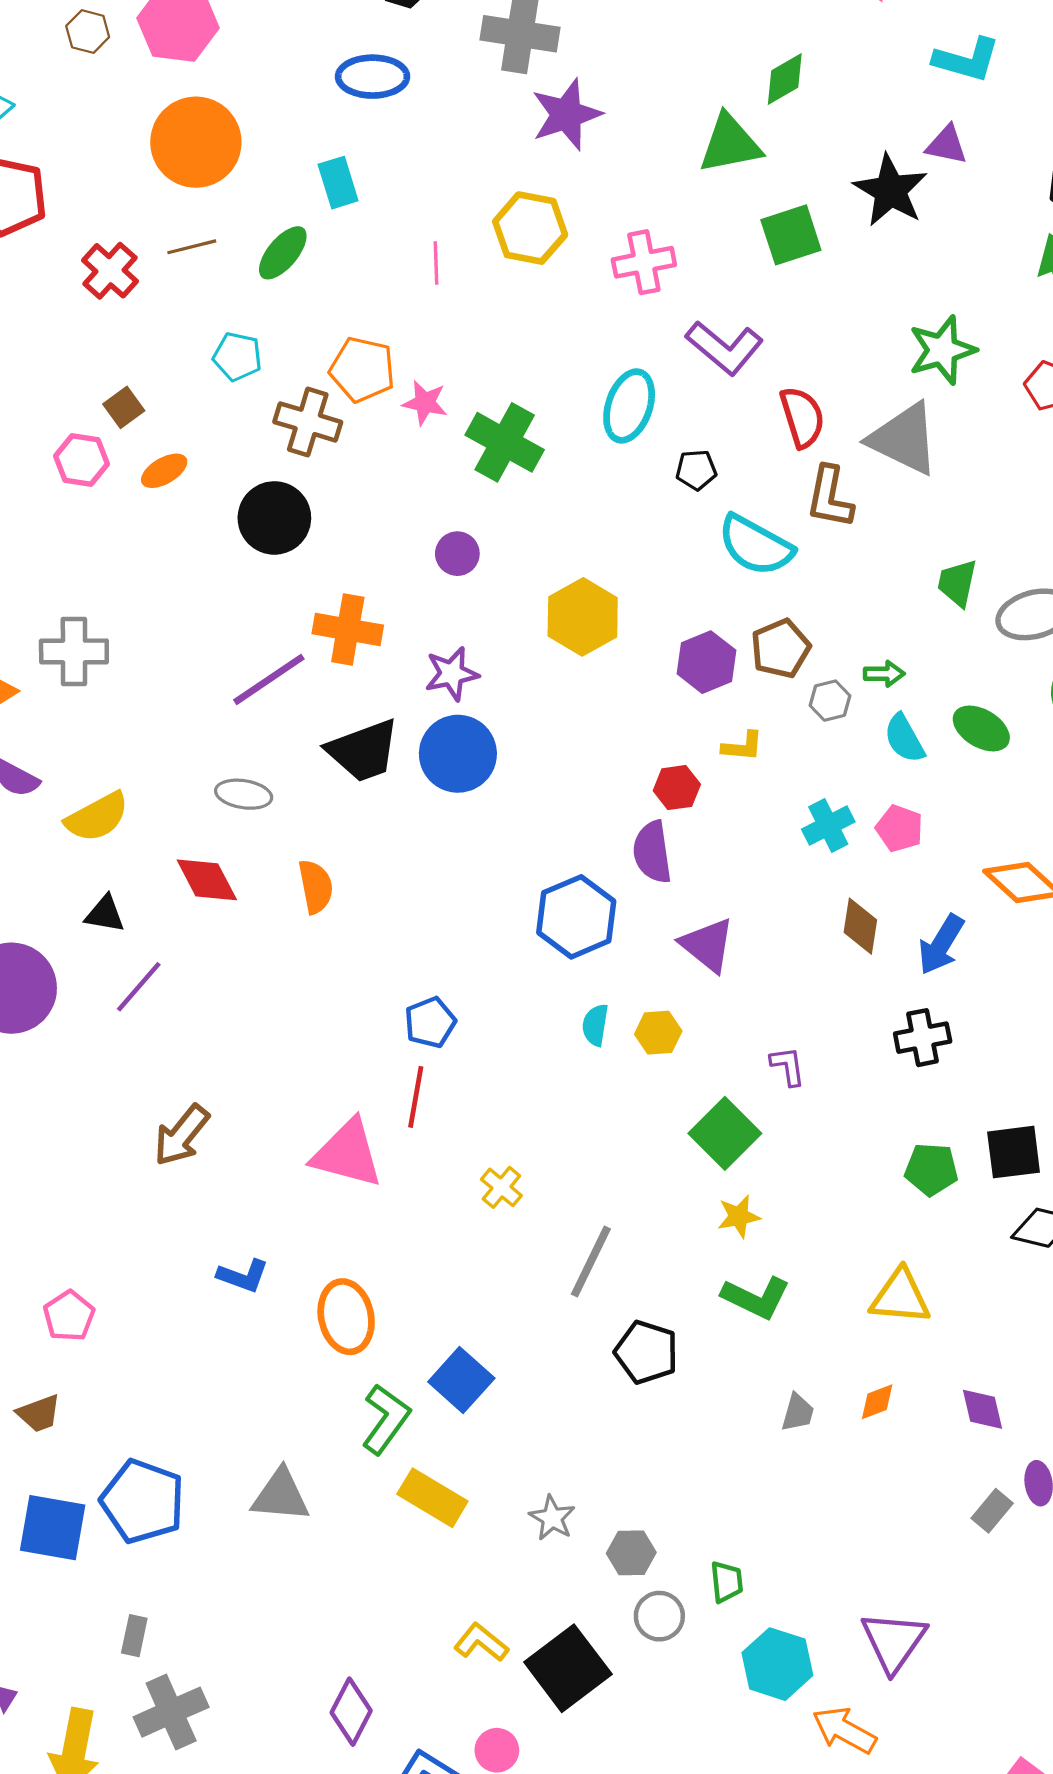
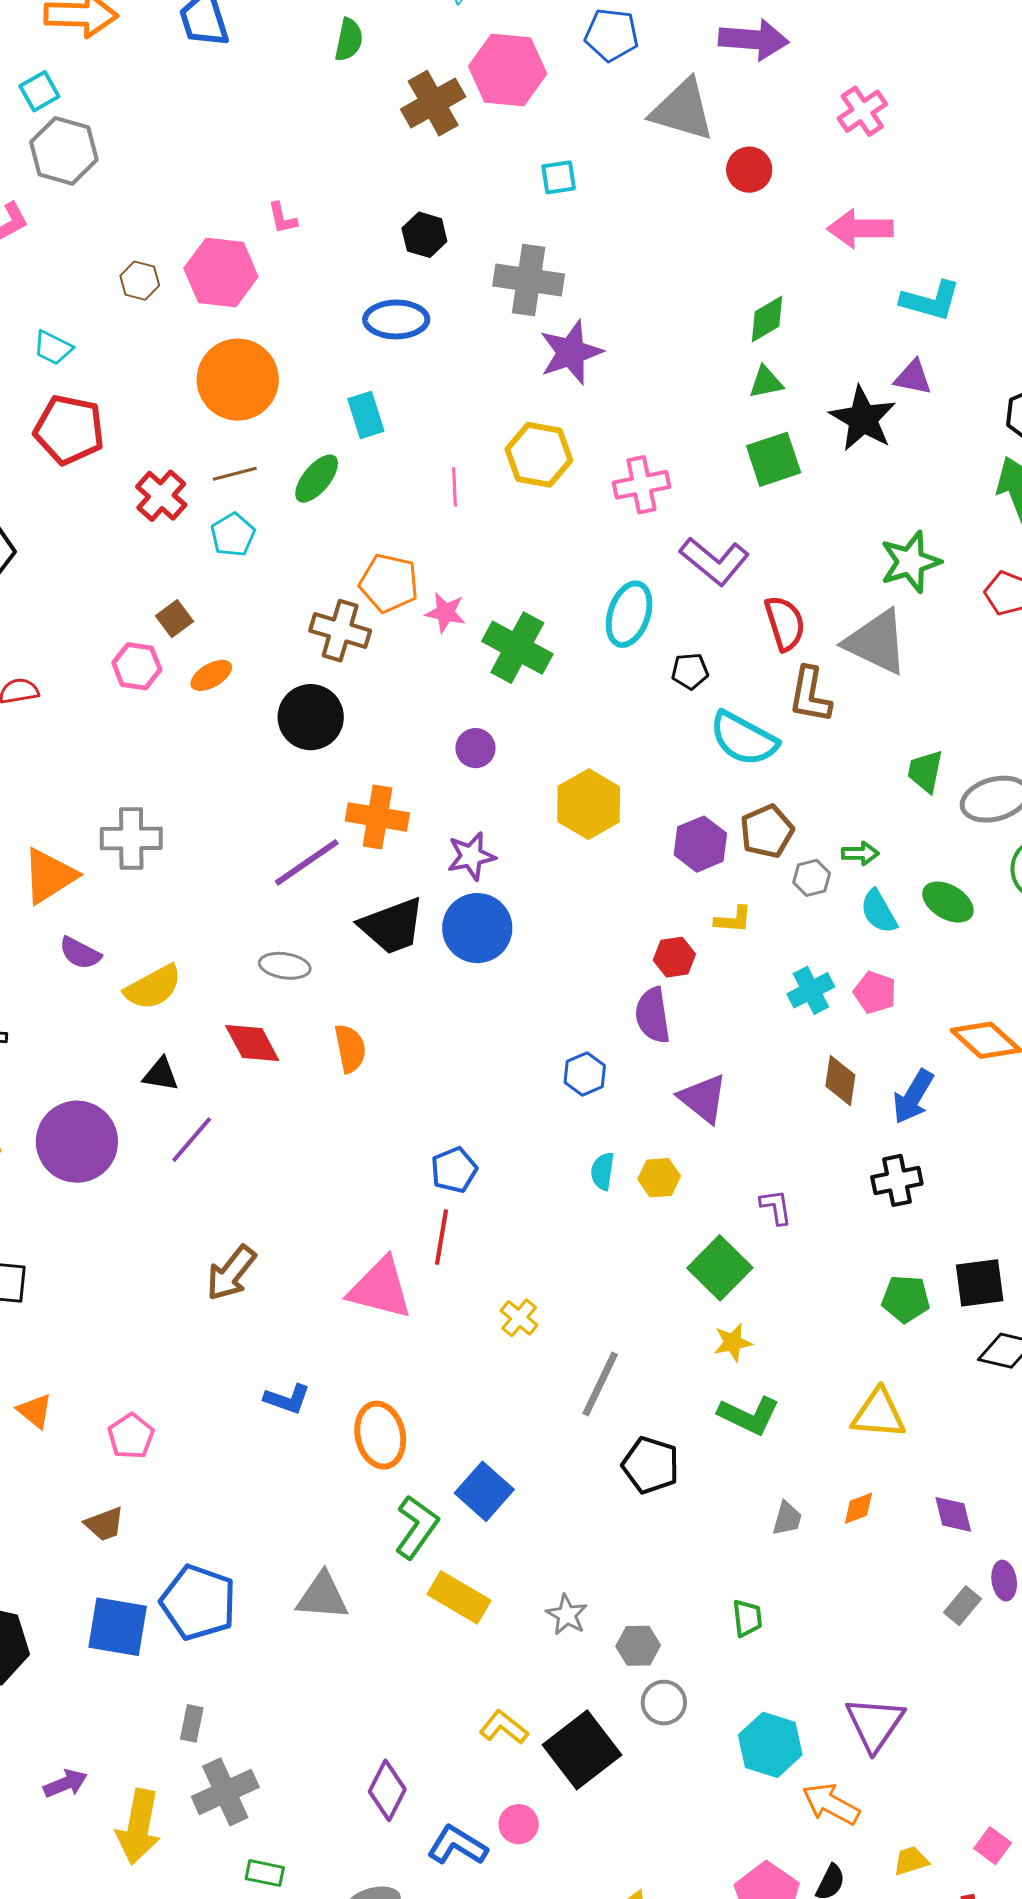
green triangle: (730, 144) -> (766, 382), moved, size x0.6
cyan pentagon: (237, 357) -> (233, 535), moved, turned 30
blue hexagon: (576, 917) -> (585, 1074), size x0.6
green trapezoid: (727, 1582) -> (747, 1618), moved

